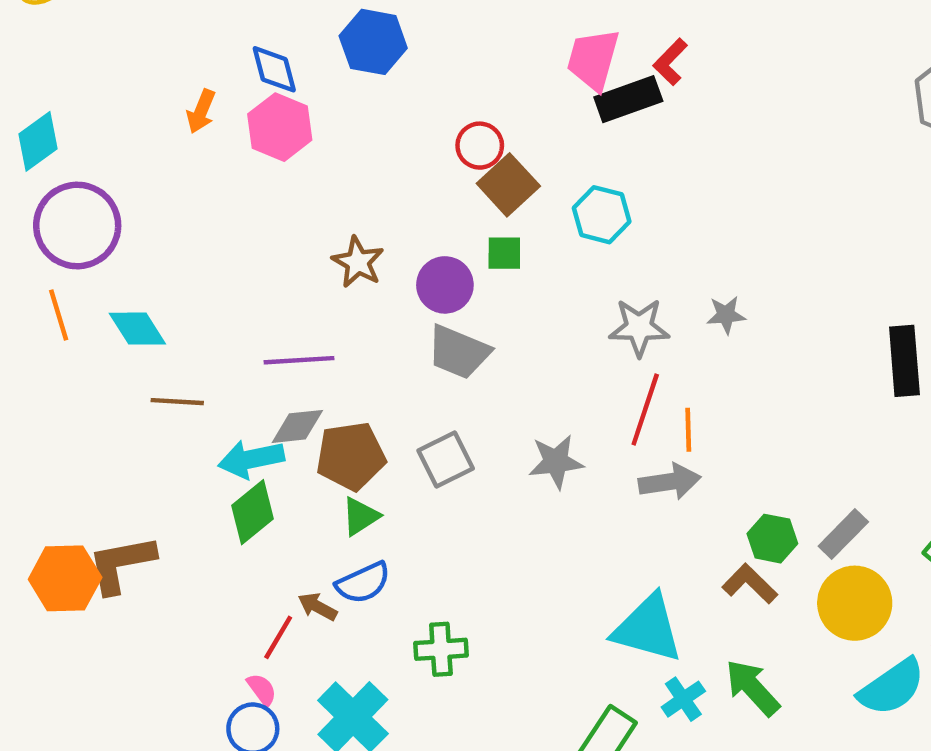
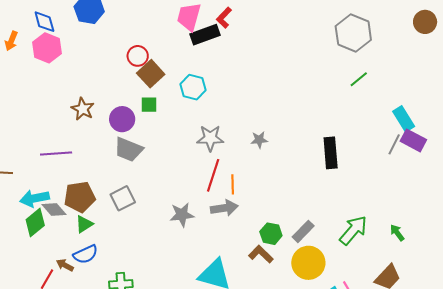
gray star: (726, 315) -> (259, 140), moved
gray diamond: (297, 426) -> (54, 209), moved, turned 55
gray star: (556, 462) -> (182, 215), moved

